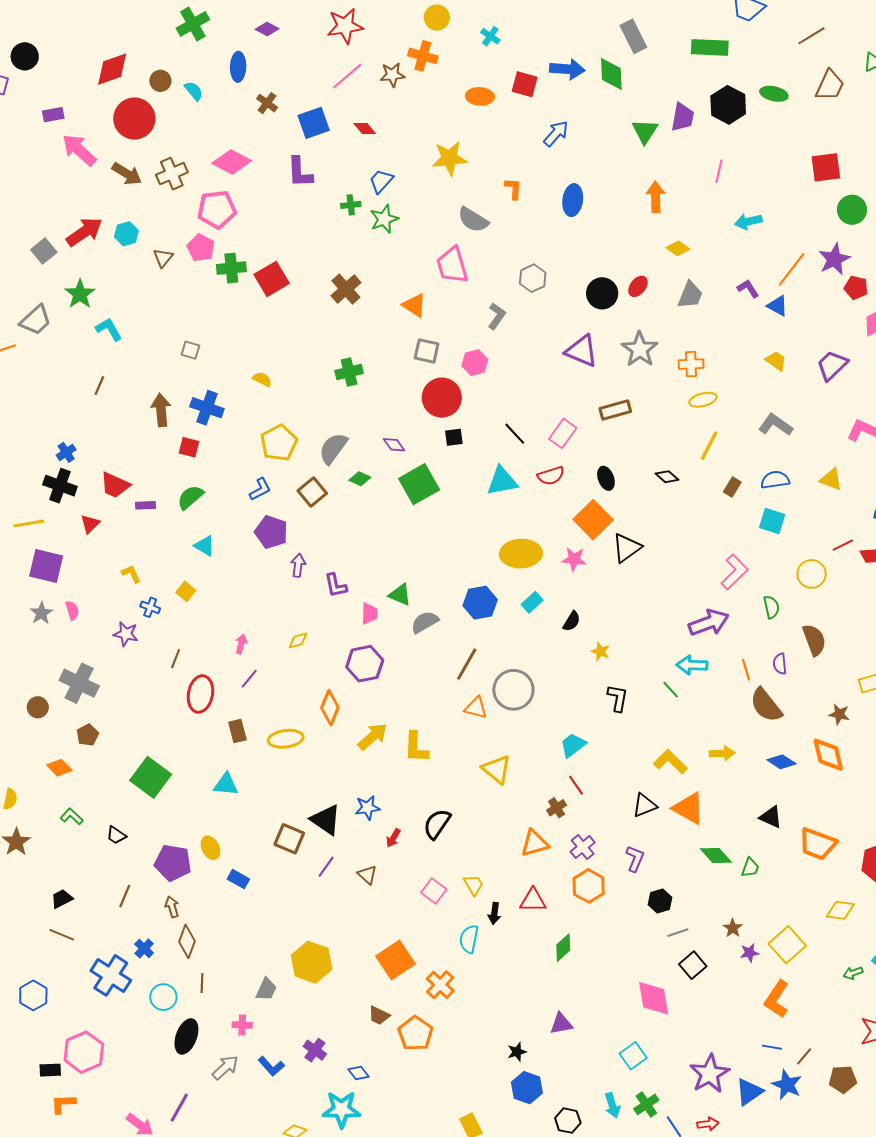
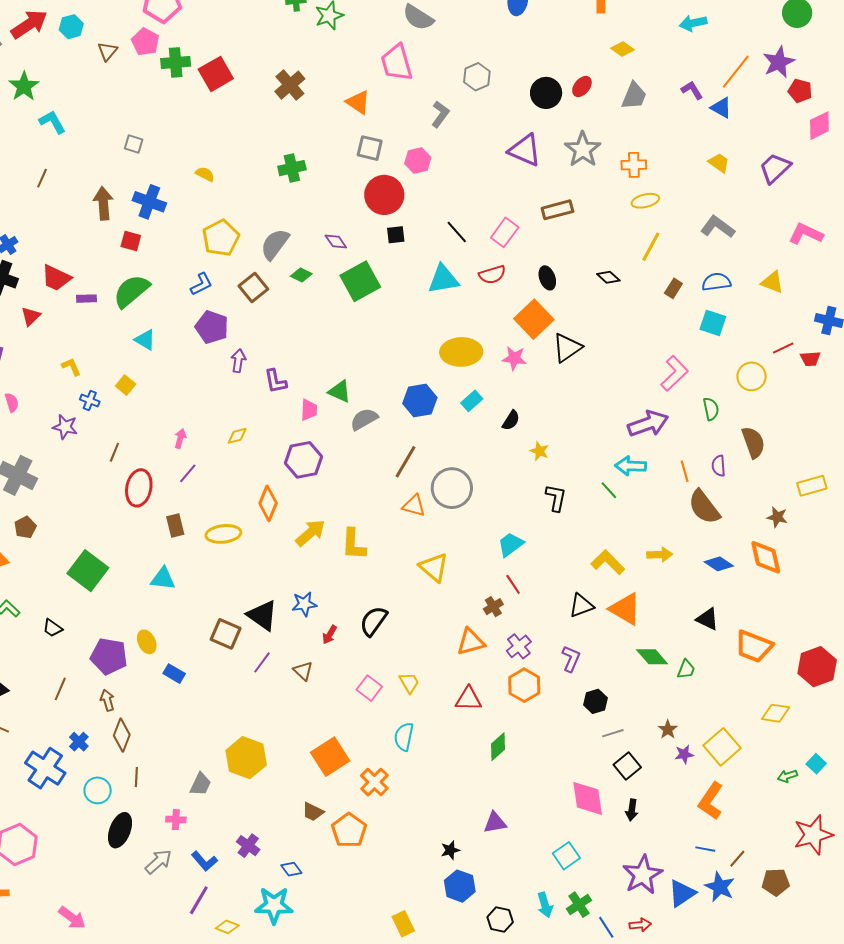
green semicircle: (190, 497) -> (131, 291), size x1.4
black arrow: (494, 913) -> (632, 810), moved
purple line: (179, 1108) -> (199, 900), moved

